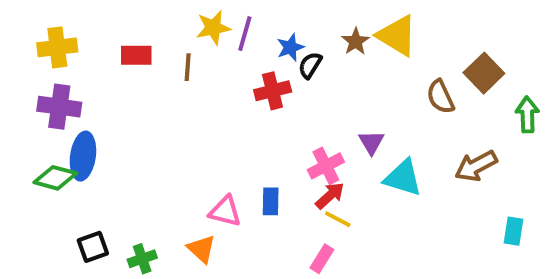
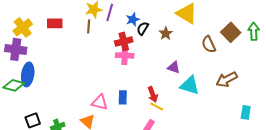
brown star: (356, 41) -> (166, 33), moved
yellow cross: (57, 47) -> (23, 27), moved, turned -30
brown line: (188, 67) -> (89, 26), moved
green arrow: (527, 115) -> (254, 31), moved
purple triangle: (371, 142) -> (174, 67), turned -40
pink cross: (326, 166) -> (125, 55), moved, turned 30
red arrow: (330, 196) -> (153, 94), turned 112

